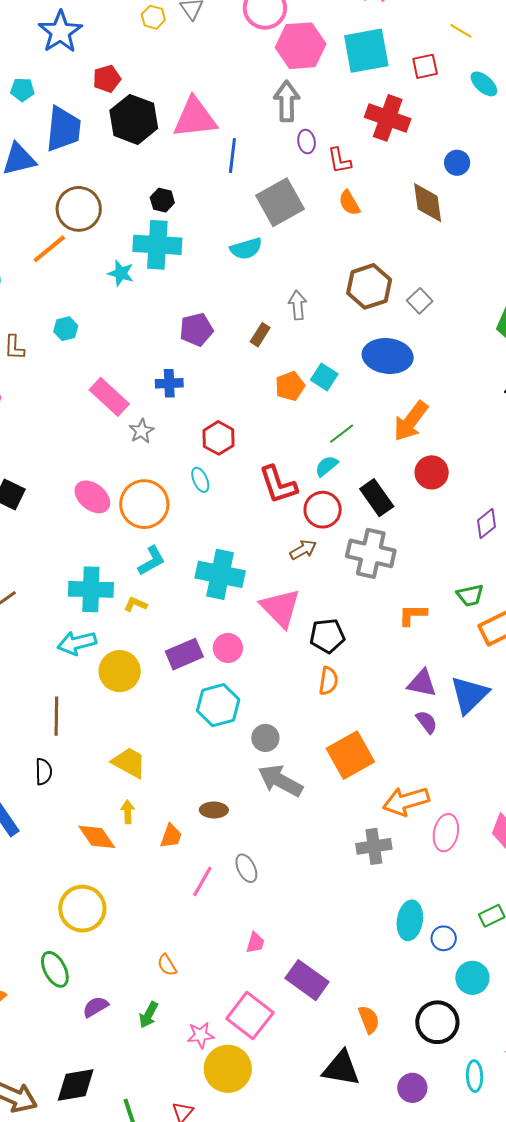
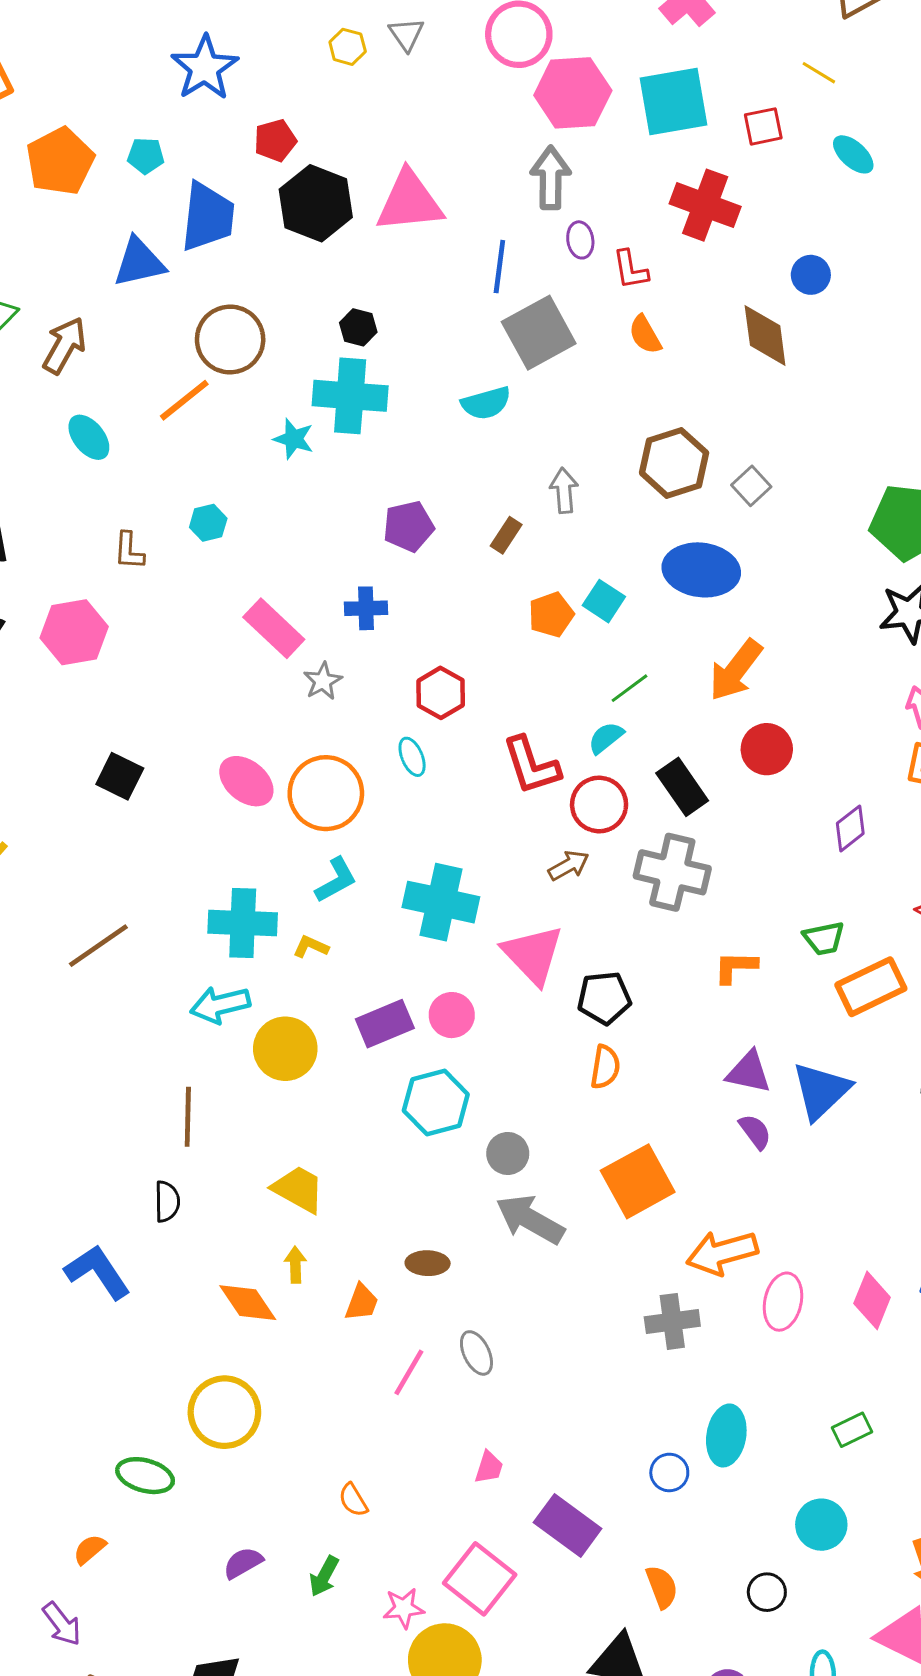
blue line: (232, 155) -> (499, 267), moved
blue circle: (444, 938) -> (669, 1472), moved
green ellipse: (55, 969) -> (145, 1476), moved, turned -48
black circle: (437, 1022) -> (767, 1592), size x0.6

